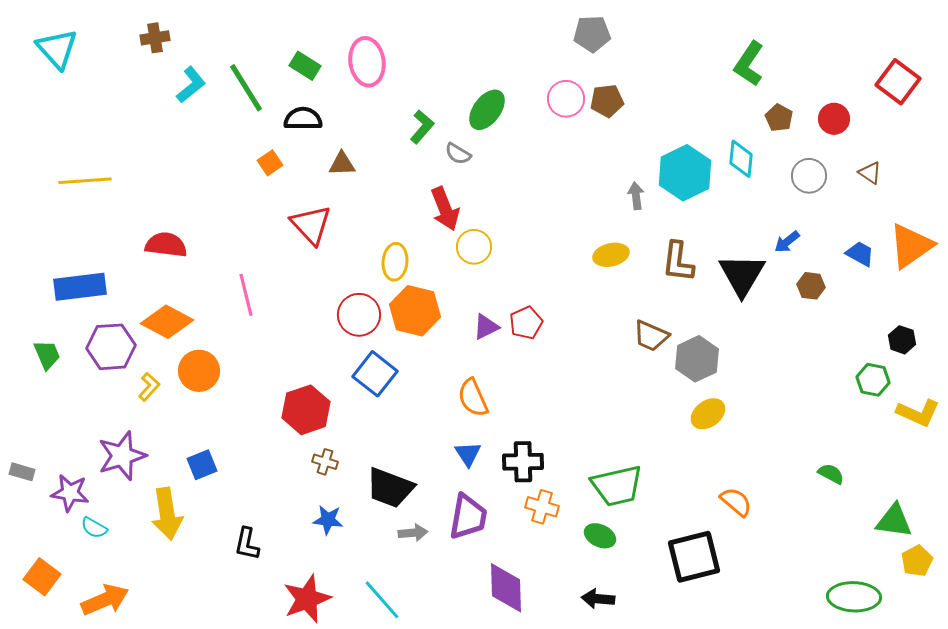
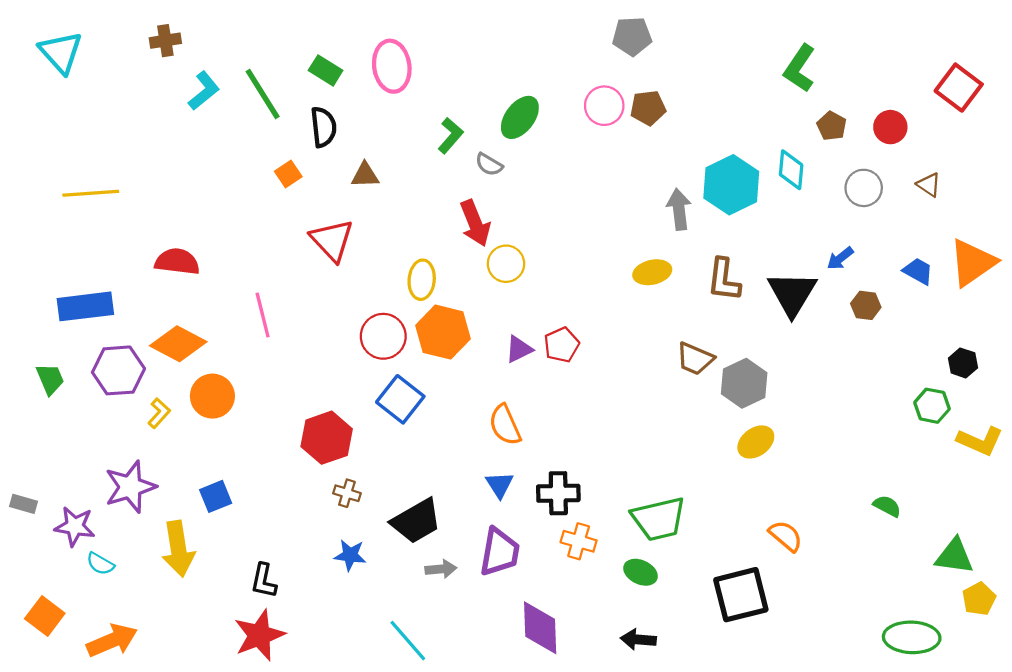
black semicircle: (303, 119) -> (323, 127), turned 84
gray arrow: (636, 196) -> (679, 209), size x1.4
black trapezoid: (390, 488) -> (416, 521), turned -51
red star: (307, 599) -> (259, 635), moved

